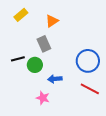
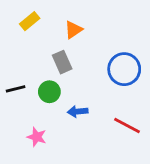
black line: (18, 59) -> (16, 89), moved
blue circle: (88, 61) -> (124, 69), moved
pink star: (43, 98) -> (37, 137), moved

